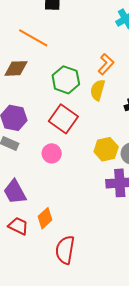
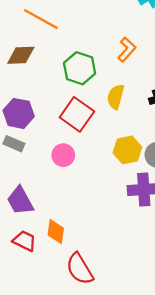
yellow semicircle: (98, 90) -> (116, 97), moved
orange diamond: (45, 218) -> (56, 232), turned -40
red semicircle: (65, 250) -> (80, 269), turned -40

